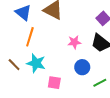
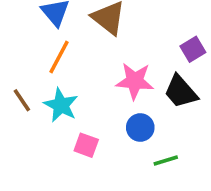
pink star: (74, 42) -> (135, 81), size x1.5

